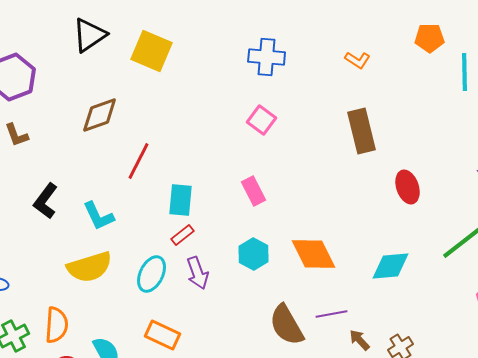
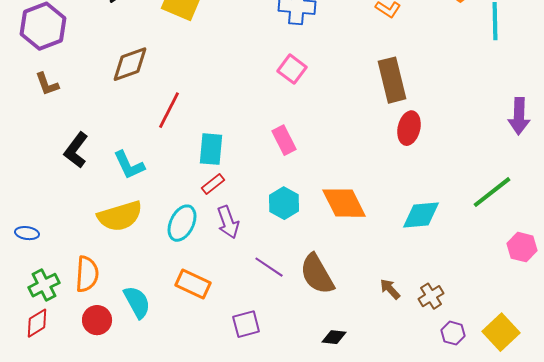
red ellipse: (408, 187) -> (409, 128), moved, turned 32
purple line: (332, 314) -> (269, 267), moved, turned 44

